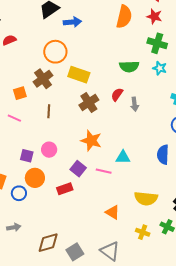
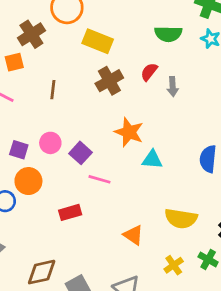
brown cross: (43, 79) -> (31, 34), moved
orange star: (91, 141) -> (129, 132), moved
purple square: (78, 169) -> (80, 153), moved
pink line: (104, 171) -> (99, 179), moved
red rectangle: (65, 189) -> (70, 212), moved
yellow cross: (143, 232) -> (174, 265), turned 32

